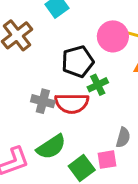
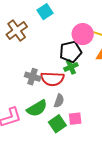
black pentagon: (78, 62) -> (71, 52), moved
gray semicircle: (123, 138) -> (59, 101), moved

